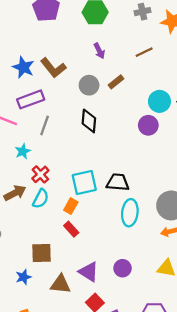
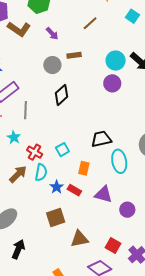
brown L-shape: (53, 68) -> (19, 29), moved
brown rectangle: (116, 82) -> (74, 55), turned 48
black diamond: (89, 121) -> (61, 95), turned 60
cyan square: (84, 183) -> (62, 150), moved, size x0.6
orange rectangle: (71, 206) -> (84, 168), moved
purple triangle: (89, 272) -> (103, 194), moved
blue star: (23, 277) -> (57, 187), moved

